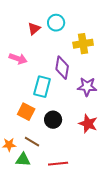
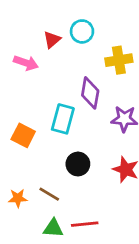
pink arrow: (18, 59) -> (26, 63), moved
orange square: (26, 112) -> (23, 135), moved
green triangle: (23, 160) -> (53, 228), moved

